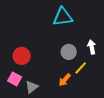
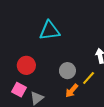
cyan triangle: (63, 17) -> (50, 31), moved
gray circle: (69, 52) -> (67, 71), moved

